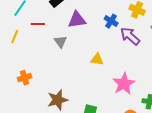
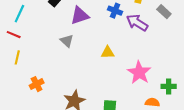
red line: (38, 24) -> (14, 35), moved, turned 32
yellow line: (15, 37) -> (17, 57), moved

